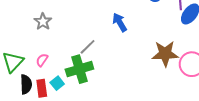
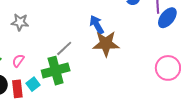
gray star: (43, 22) -> (20, 22), turned -30
brown star: (165, 54) -> (106, 44), moved

